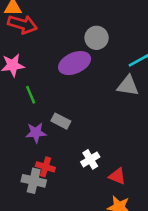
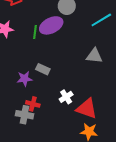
gray triangle: (128, 86) -> (94, 56), moved
green line: (31, 95) -> (35, 32), moved, turned 32
red triangle: (117, 176) -> (87, 109), size x1.6

